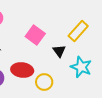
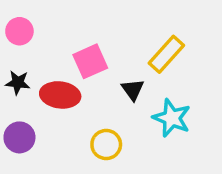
pink square: (35, 35) -> (90, 61), turned 30
red ellipse: (22, 70) -> (60, 95), moved

